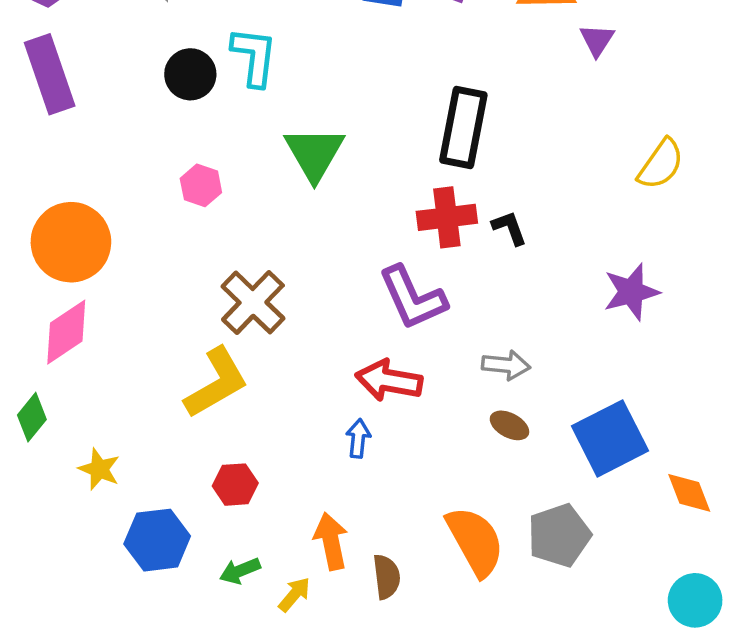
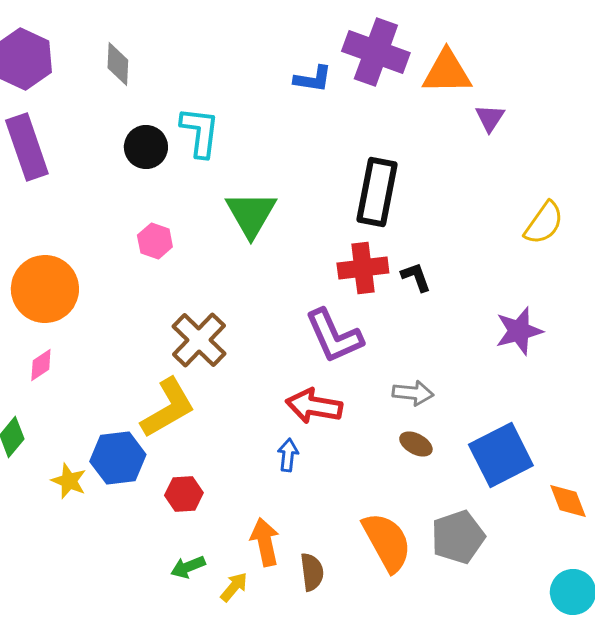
pink diamond: (66, 332) -> (41, 365), size x0.6
blue hexagon: (157, 540) -> (118, 458), moved

